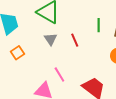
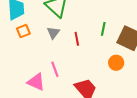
orange square: (18, 53) -> (23, 31), moved

